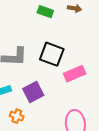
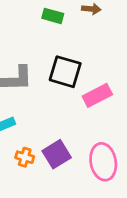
purple square: (33, 92) -> (57, 154), moved

